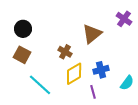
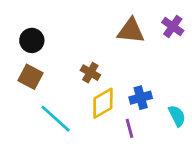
brown triangle: (92, 34) -> (131, 31), moved, turned 45
cyan semicircle: (127, 83) -> (177, 116), turned -63

